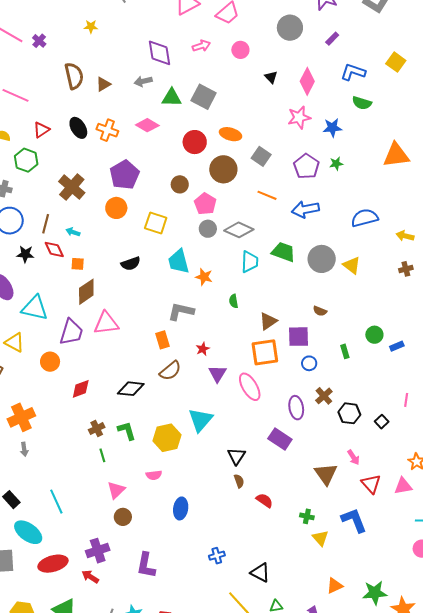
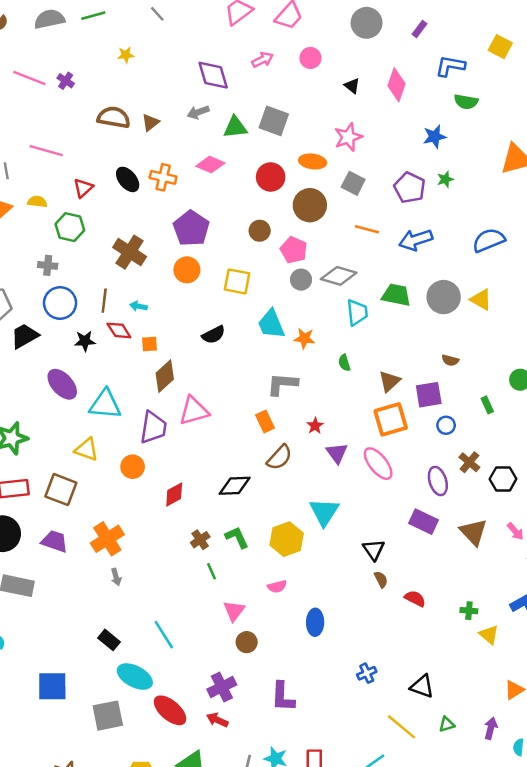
brown semicircle: (74, 76) -> (114, 117), turned -60
pink star: (299, 117) -> (348, 137), moved
brown triangle: (326, 474) -> (473, 532), moved
red ellipse: (53, 564) -> (170, 710), turned 64

